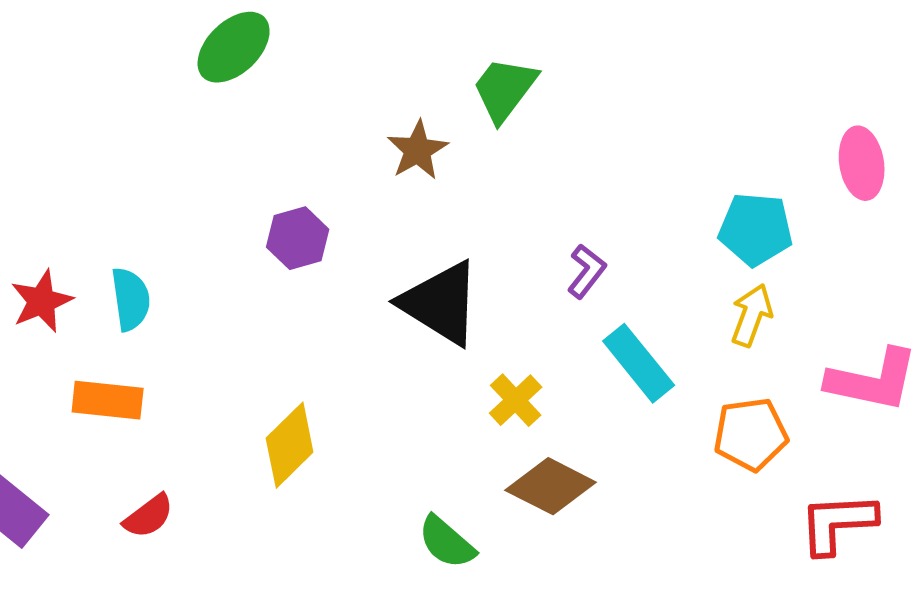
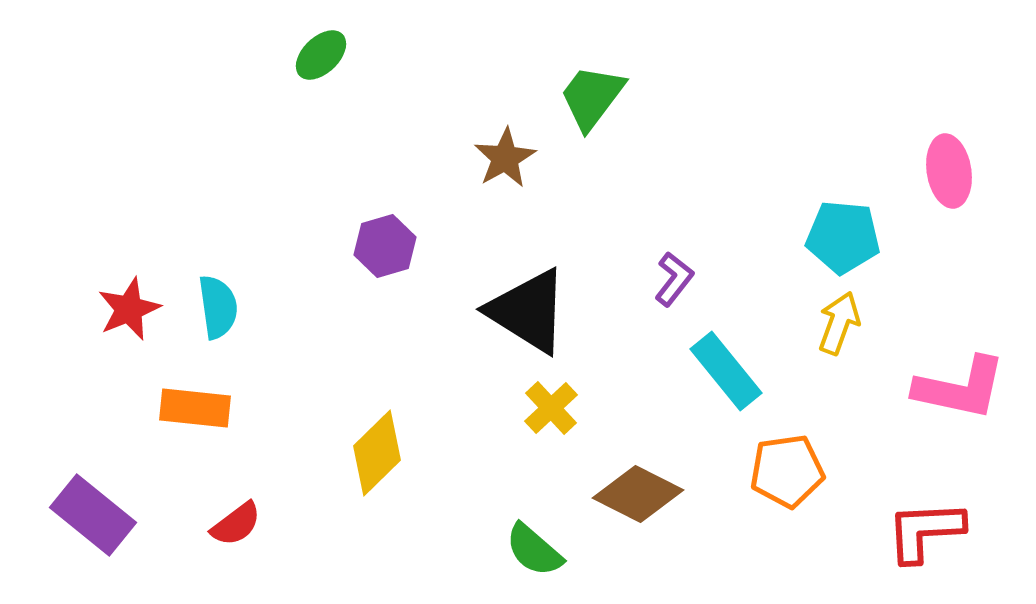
green ellipse: (234, 47) -> (321, 55), size x0.7
yellow cross: (516, 400) -> (551, 408), moved
orange pentagon: (751, 434) -> (787, 471), moved

